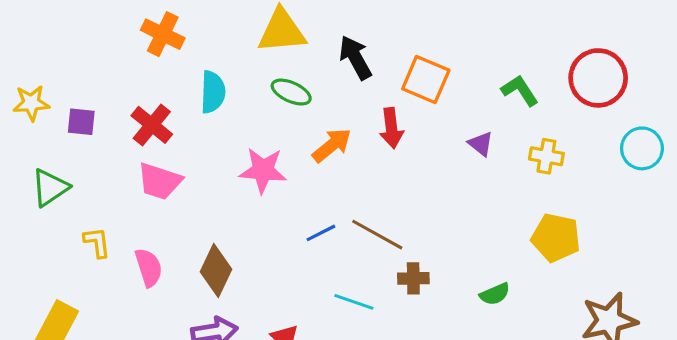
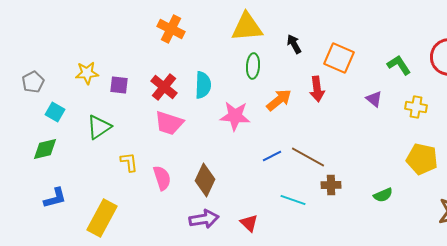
black arrow: (355, 58) -> (294, 44), size x0.7
cyan semicircle: (213, 92) -> (203, 85), moved
green ellipse: (291, 92) -> (253, 66), turned 70

